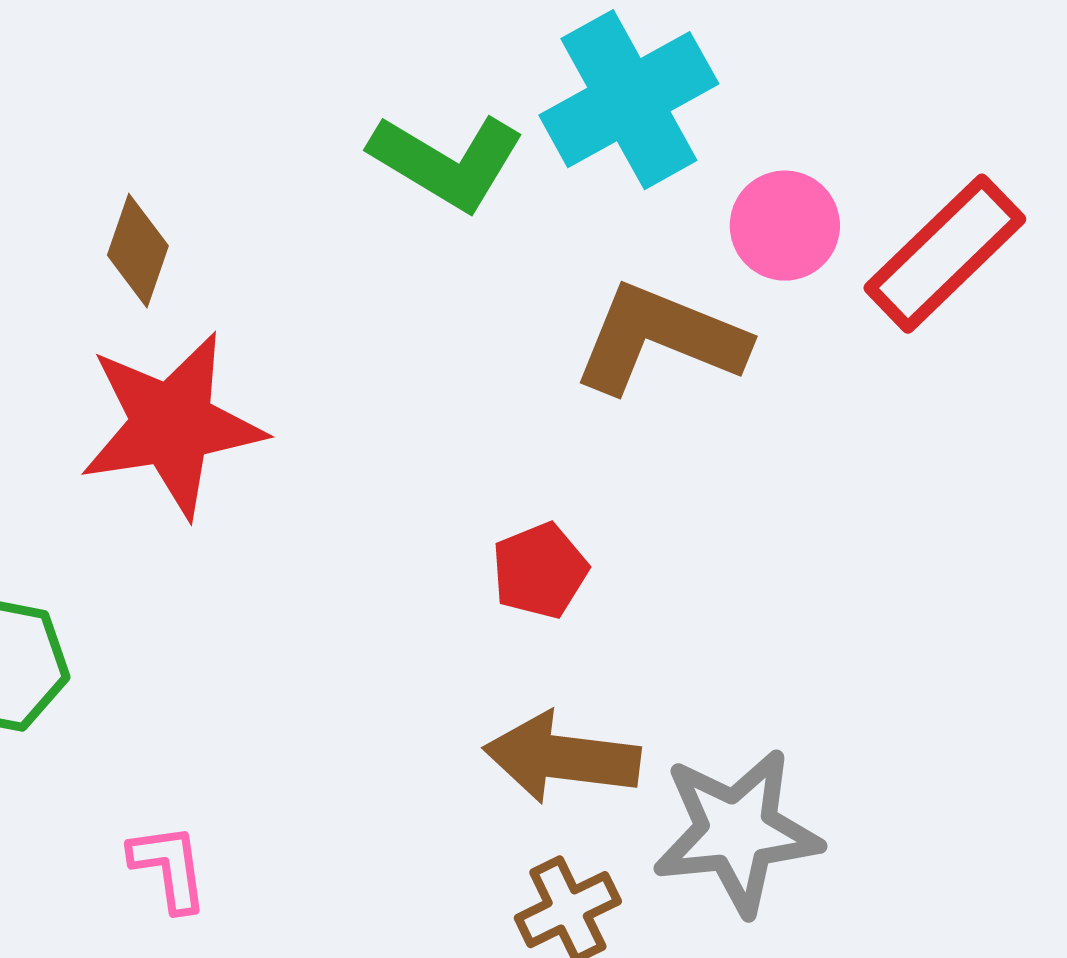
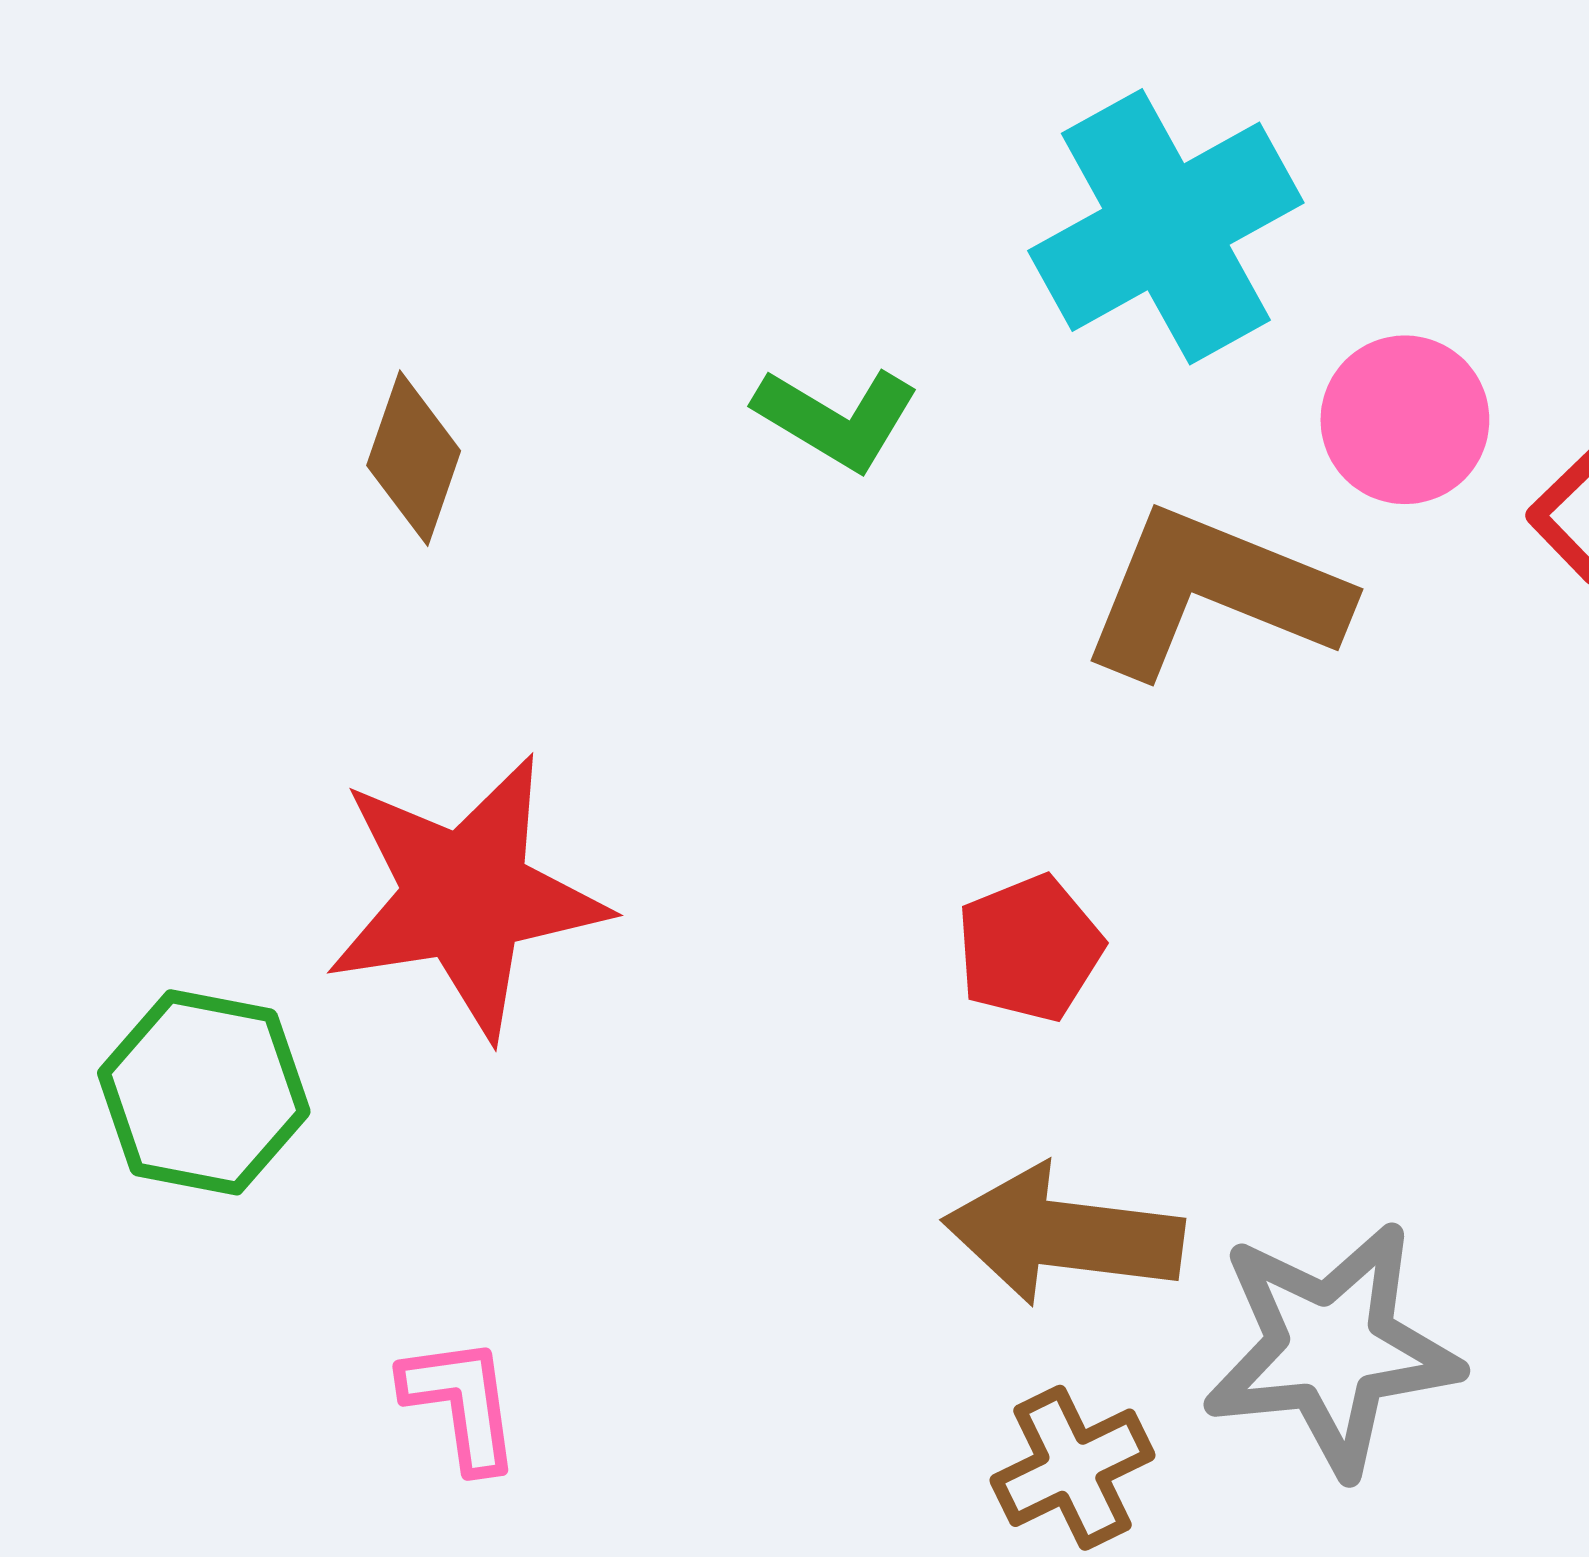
green L-shape: (447, 162) -> (837, 418), moved, size x0.7
red star: (172, 425) -> (466, 896), moved

